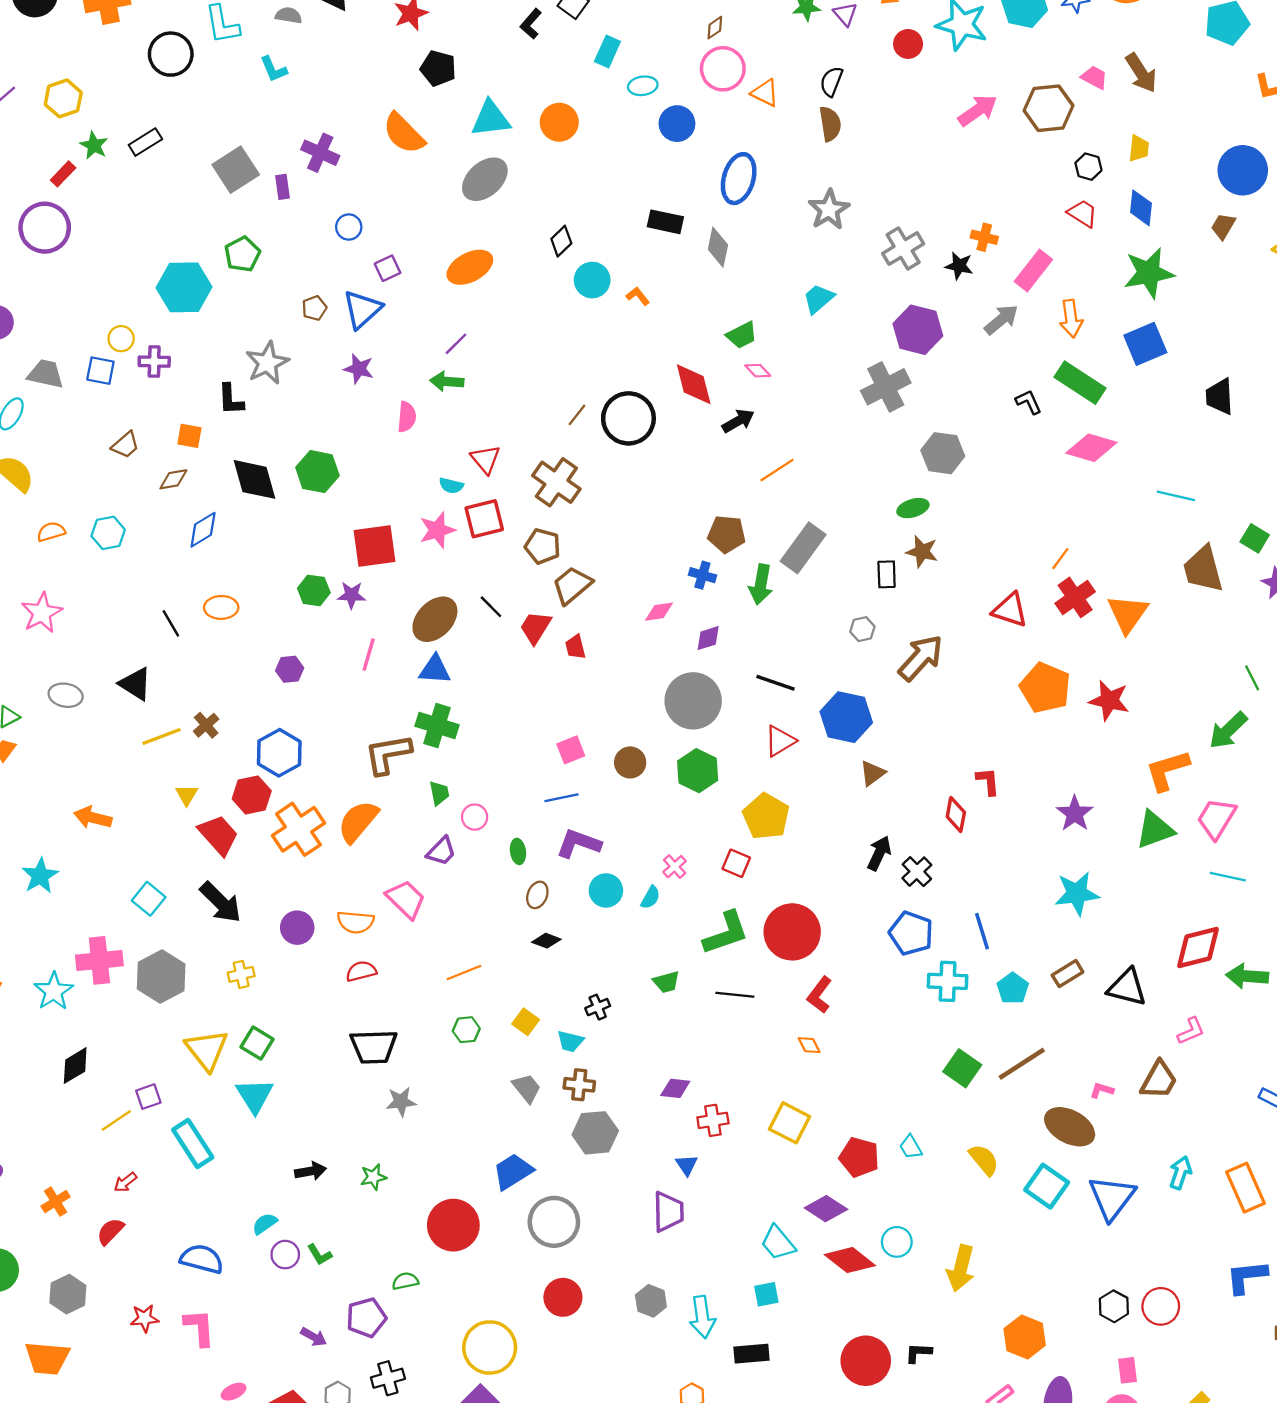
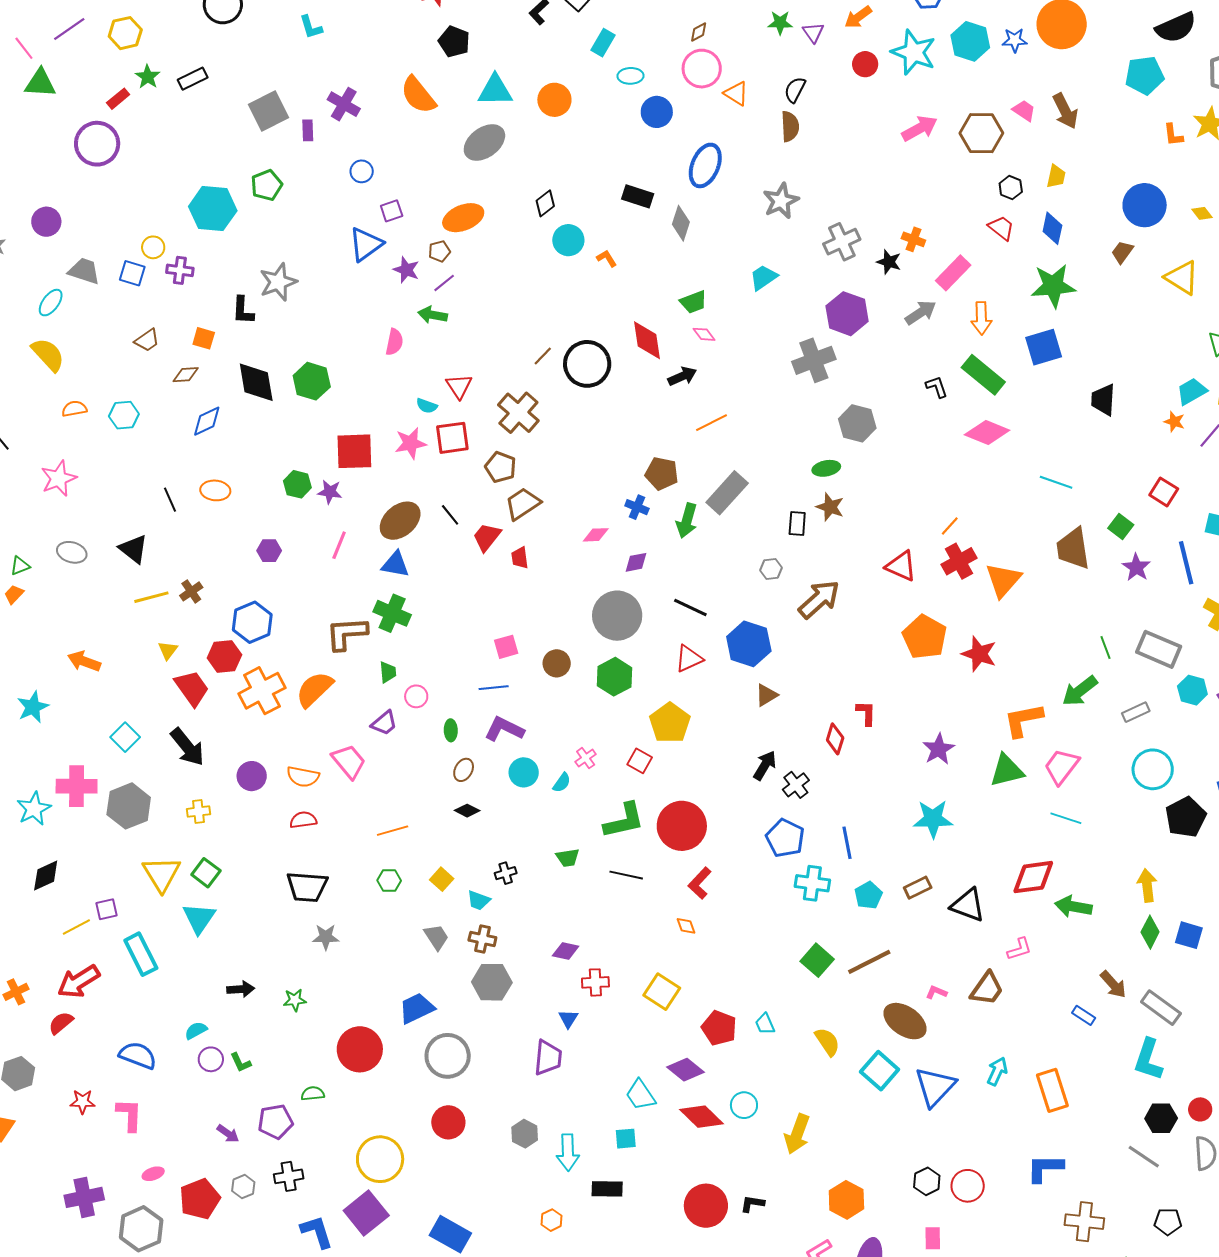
brown pentagon: (314, 308) -> (439, 251), moved
purple star: (359, 369) -> (406, 270), moved
red arrow: (125, 1182) -> (78, 982), size x2.0

